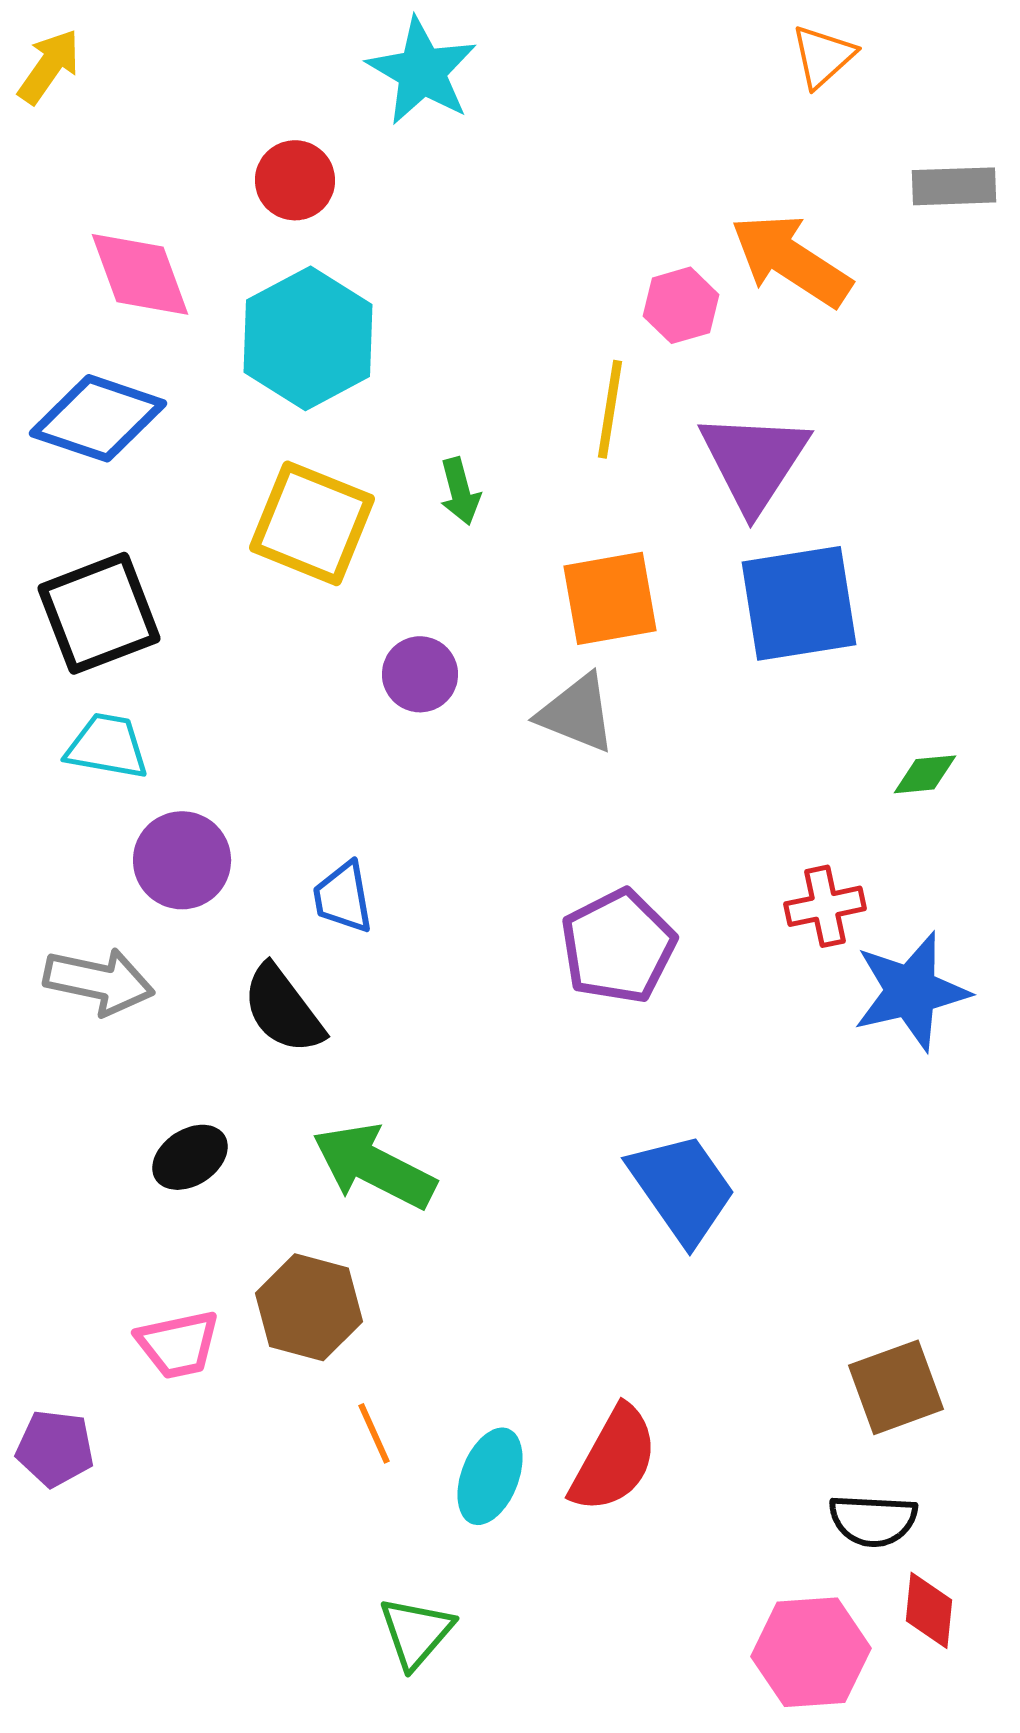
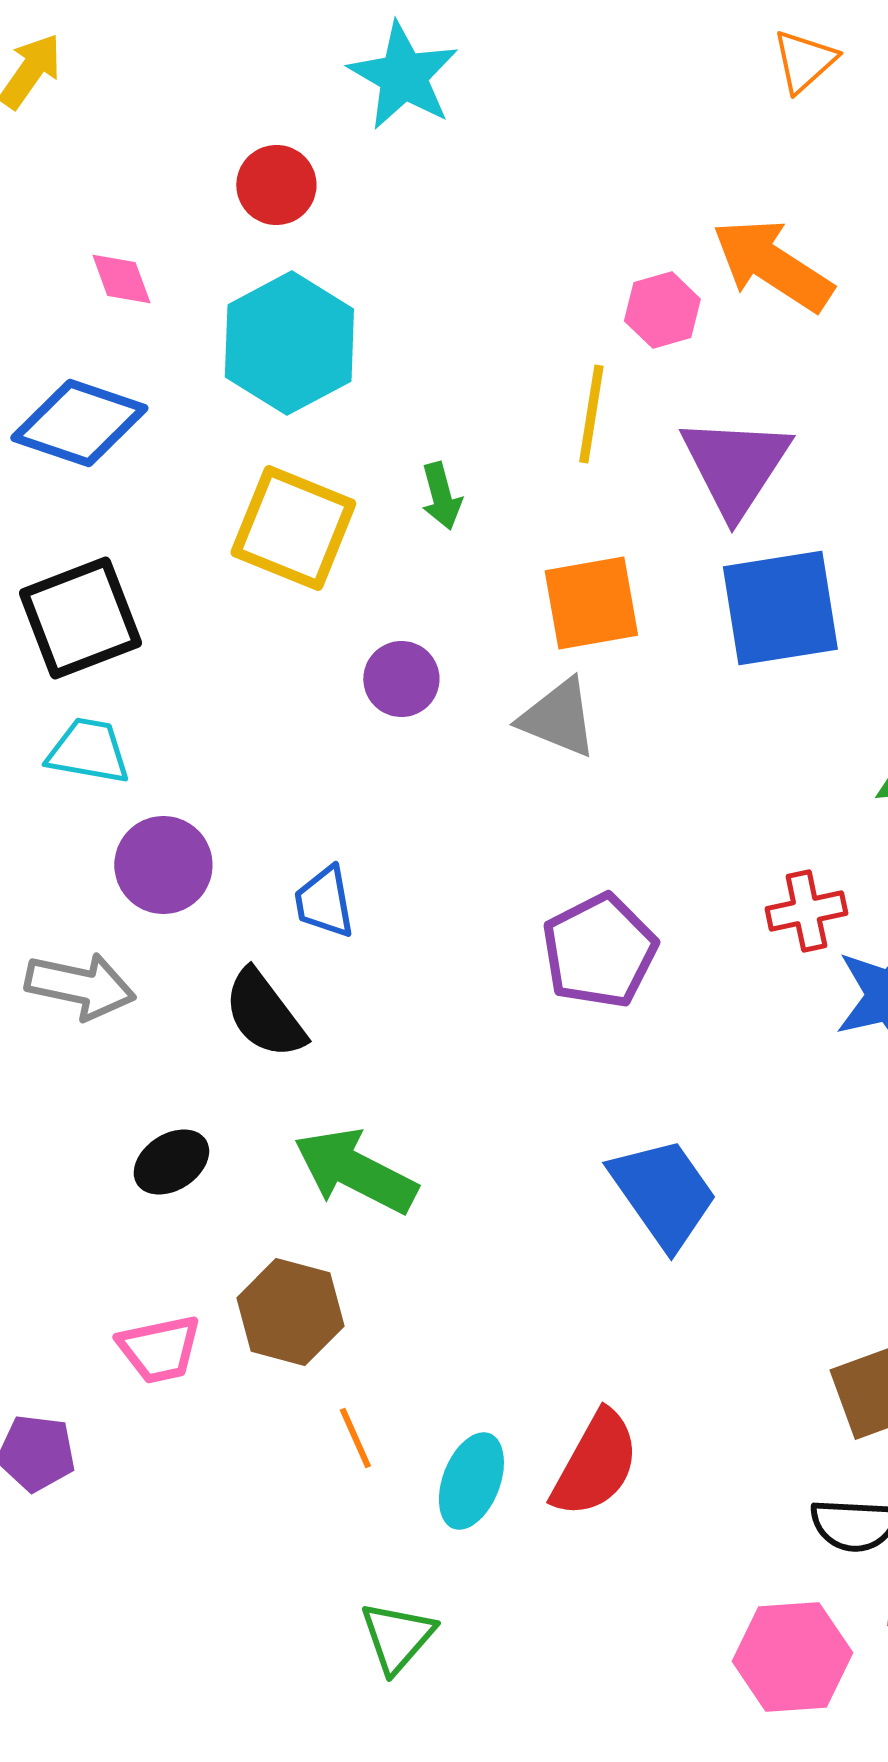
pink diamond: (140, 274) -> (121, 279), size x0.6

